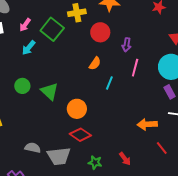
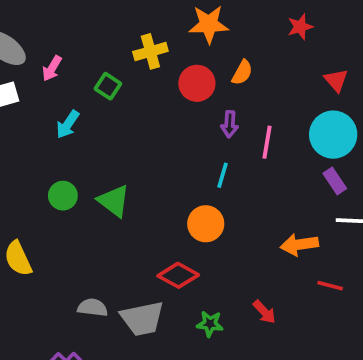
pink arrow: (25, 25) -> (52, 68), moved
green square: (52, 29) -> (108, 86), size x0.6
purple arrow: (127, 45) -> (230, 124), moved
orange semicircle: (95, 63) -> (242, 72), moved
orange circle: (77, 109) -> (206, 224), moved
red line: (162, 148) -> (330, 286), turned -32

